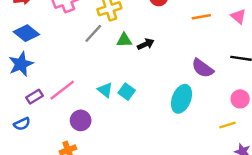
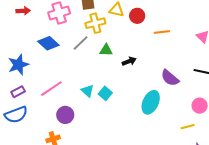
orange line: (201, 17) -> (162, 32), moved
blue diamond: (26, 33) -> (48, 43), moved
black arrow: (146, 44) -> (129, 61), moved
purple rectangle: (34, 97) -> (18, 92), moved
blue semicircle: (22, 124) -> (16, 115), size x1.6

